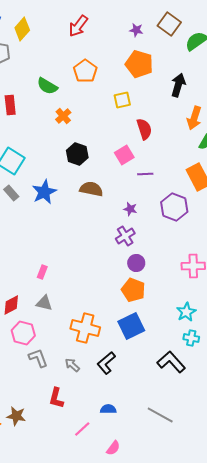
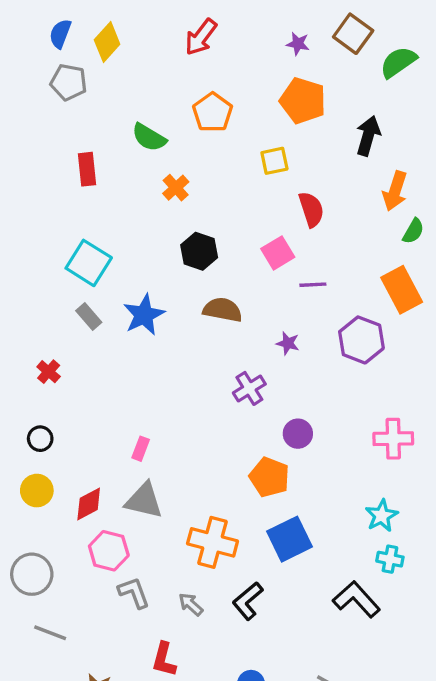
purple cross: (125, 236) -> (249, 388), moved
orange pentagon: (133, 290) -> (269, 477), moved
gray triangle: (44, 303) -> (144, 501), size x1.4

